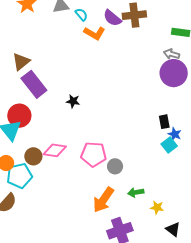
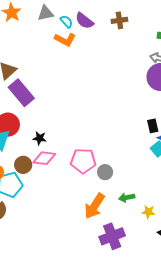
brown cross: (134, 15) -> (119, 20), size x0.7
purple semicircle: (112, 18) -> (84, 21), moved
orange L-shape: (94, 33) -> (65, 39), moved
black star: (73, 101) -> (40, 138), moved

